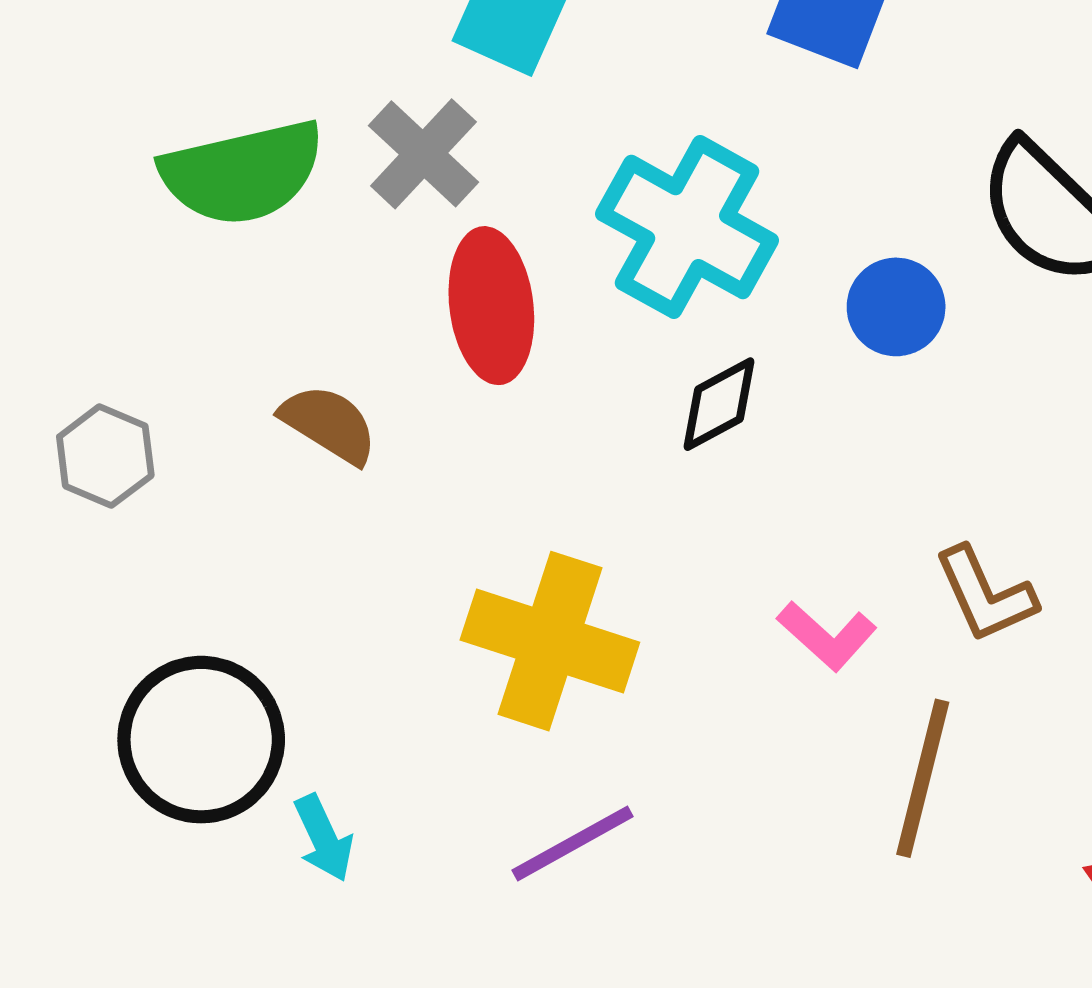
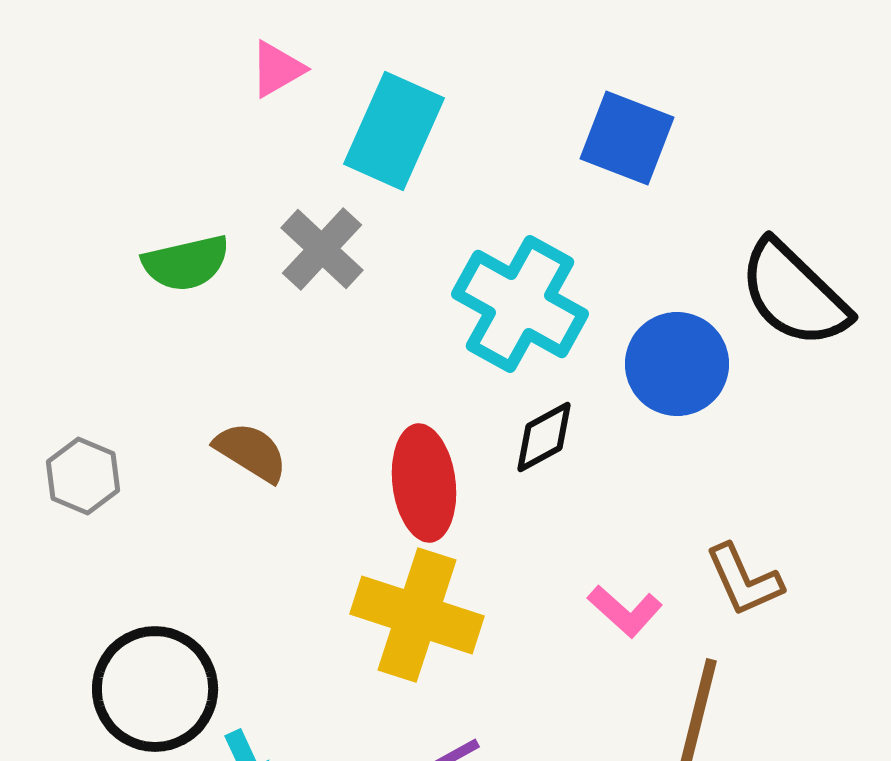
green semicircle: (242, 172) -> (186, 263), size x0.7
red ellipse: (491, 306) -> (424, 483), moved
blue circle: (896, 307) -> (677, 364), size x1.4

